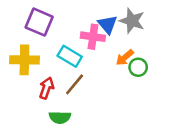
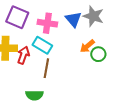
pink cross: (93, 37) -> (47, 23), moved
brown line: (75, 84) -> (46, 68), turned -30
red arrow: (46, 88) -> (23, 55), moved

